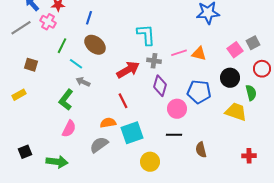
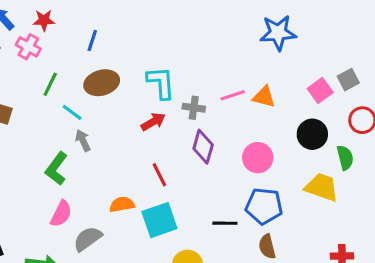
cyan L-shape: (146, 35) -> (161, 83), moved
brown ellipse: (95, 45) -> (102, 83), turned -55
red arrow: (128, 70) -> (153, 122), size x0.7
gray arrow: (83, 82) -> (83, 140), turned 40
blue pentagon: (199, 92) -> (264, 206), moved
red line: (123, 101) -> (159, 175), moved
pink circle: (177, 109) -> (258, 158), moved
gray semicircle: (99, 145) -> (88, 239), moved

